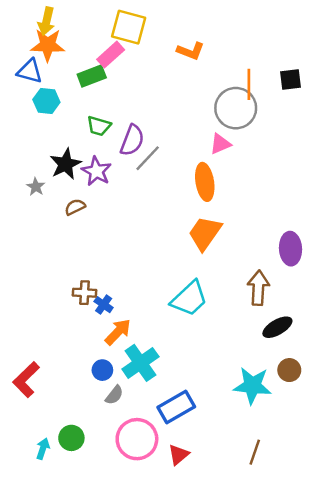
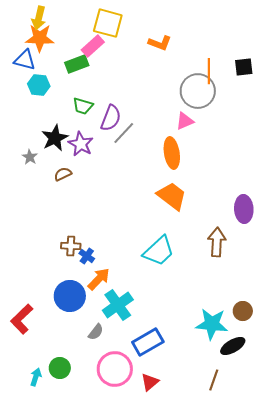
orange trapezoid: (205, 233) -> (172, 196), turned 92
black ellipse: (277, 327) -> (233, 346), moved
blue circle: (102, 370) -> (70, 296), moved, size x1.8

